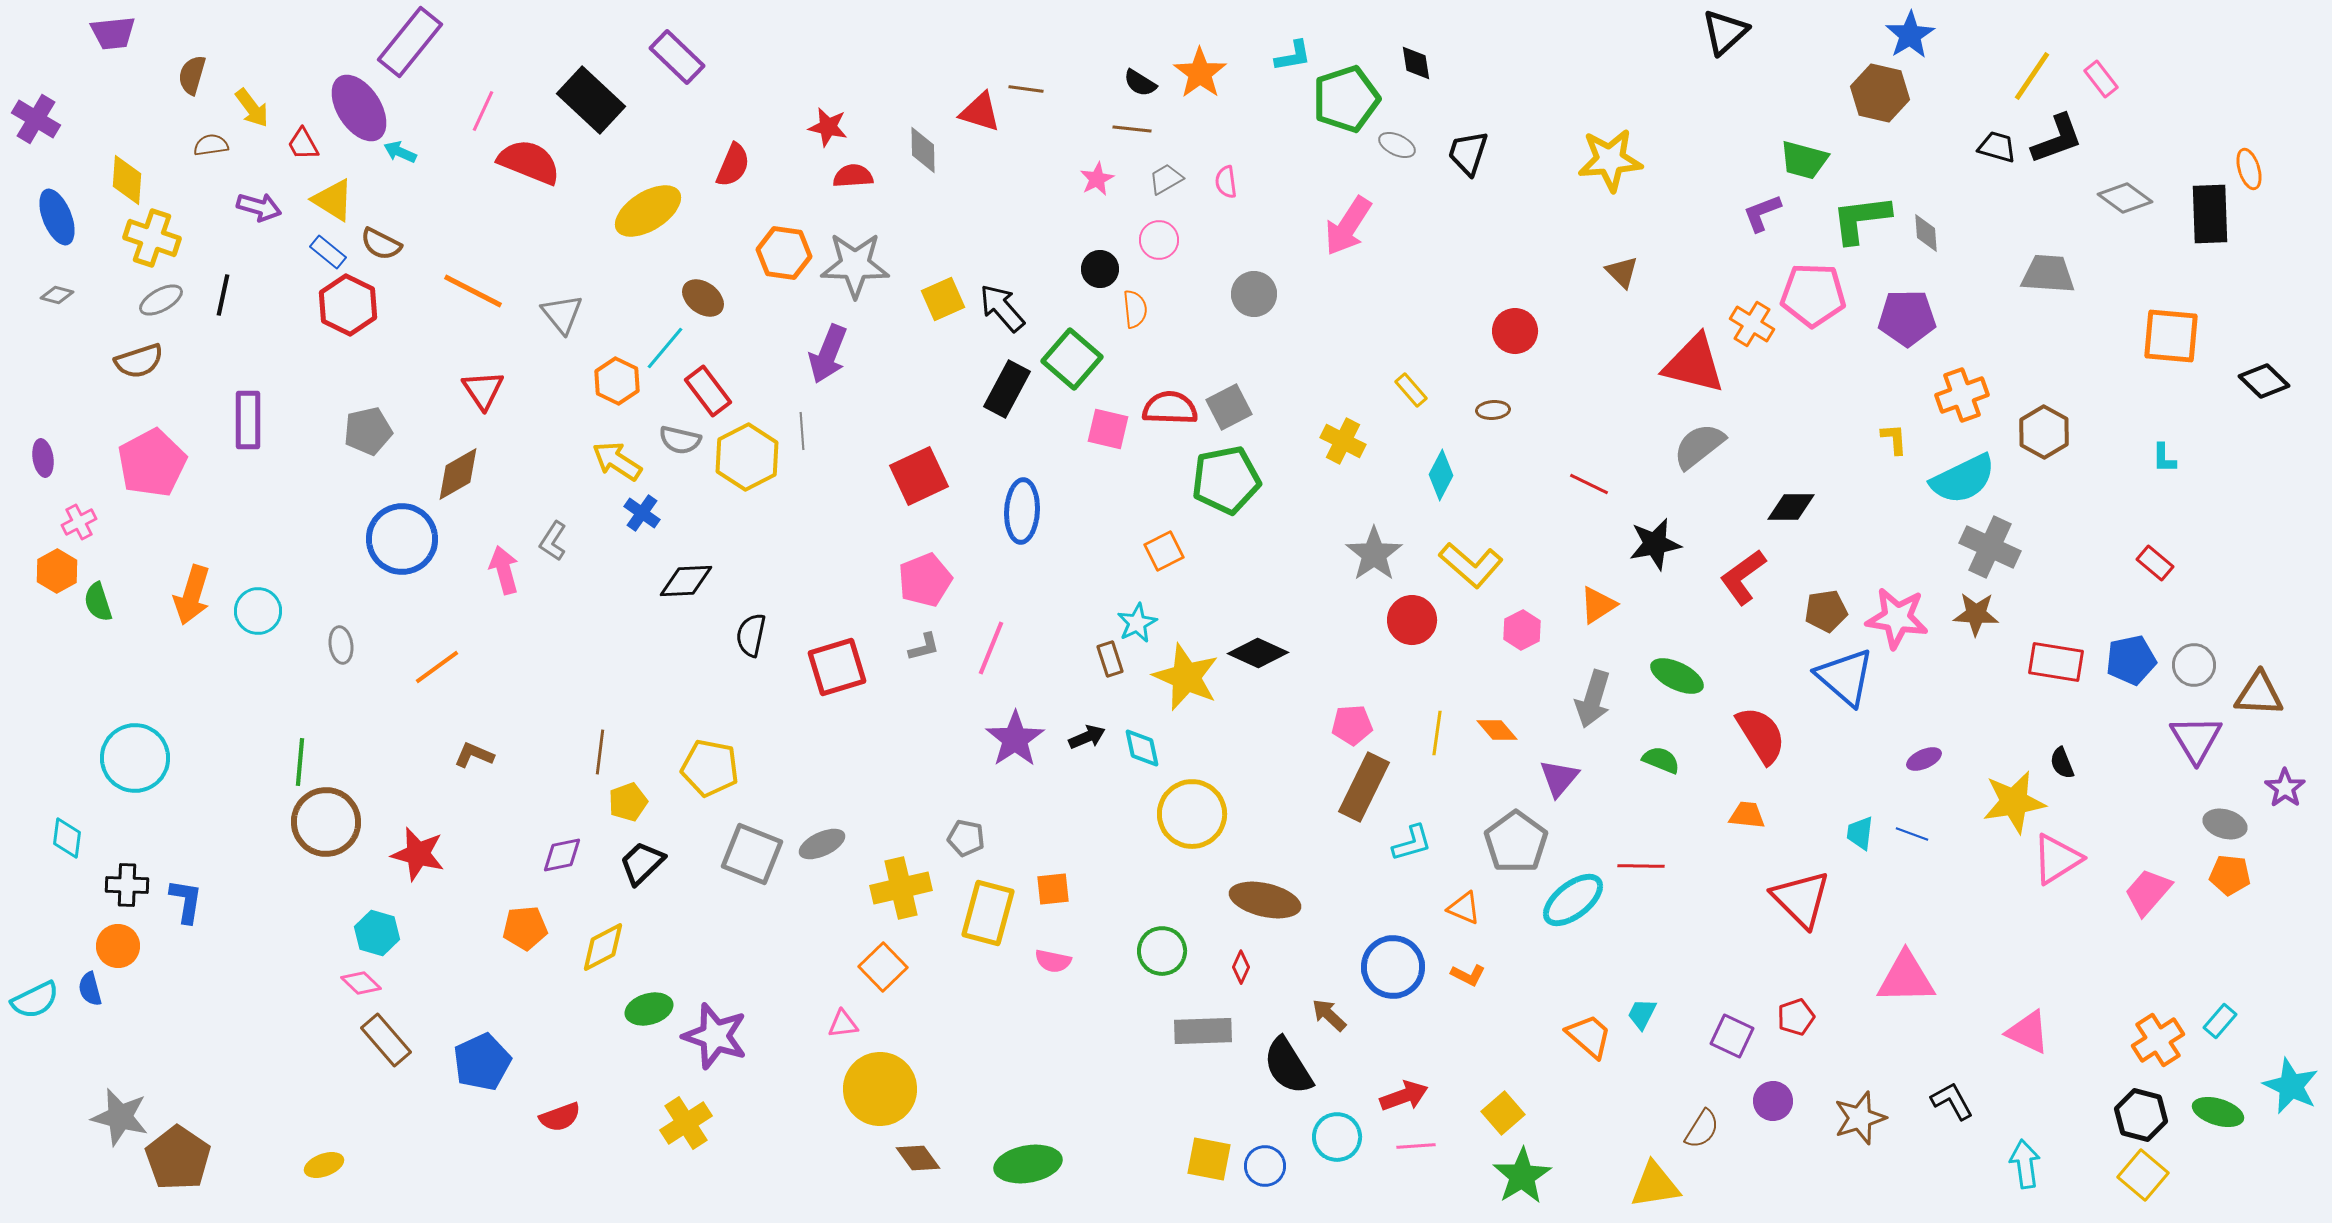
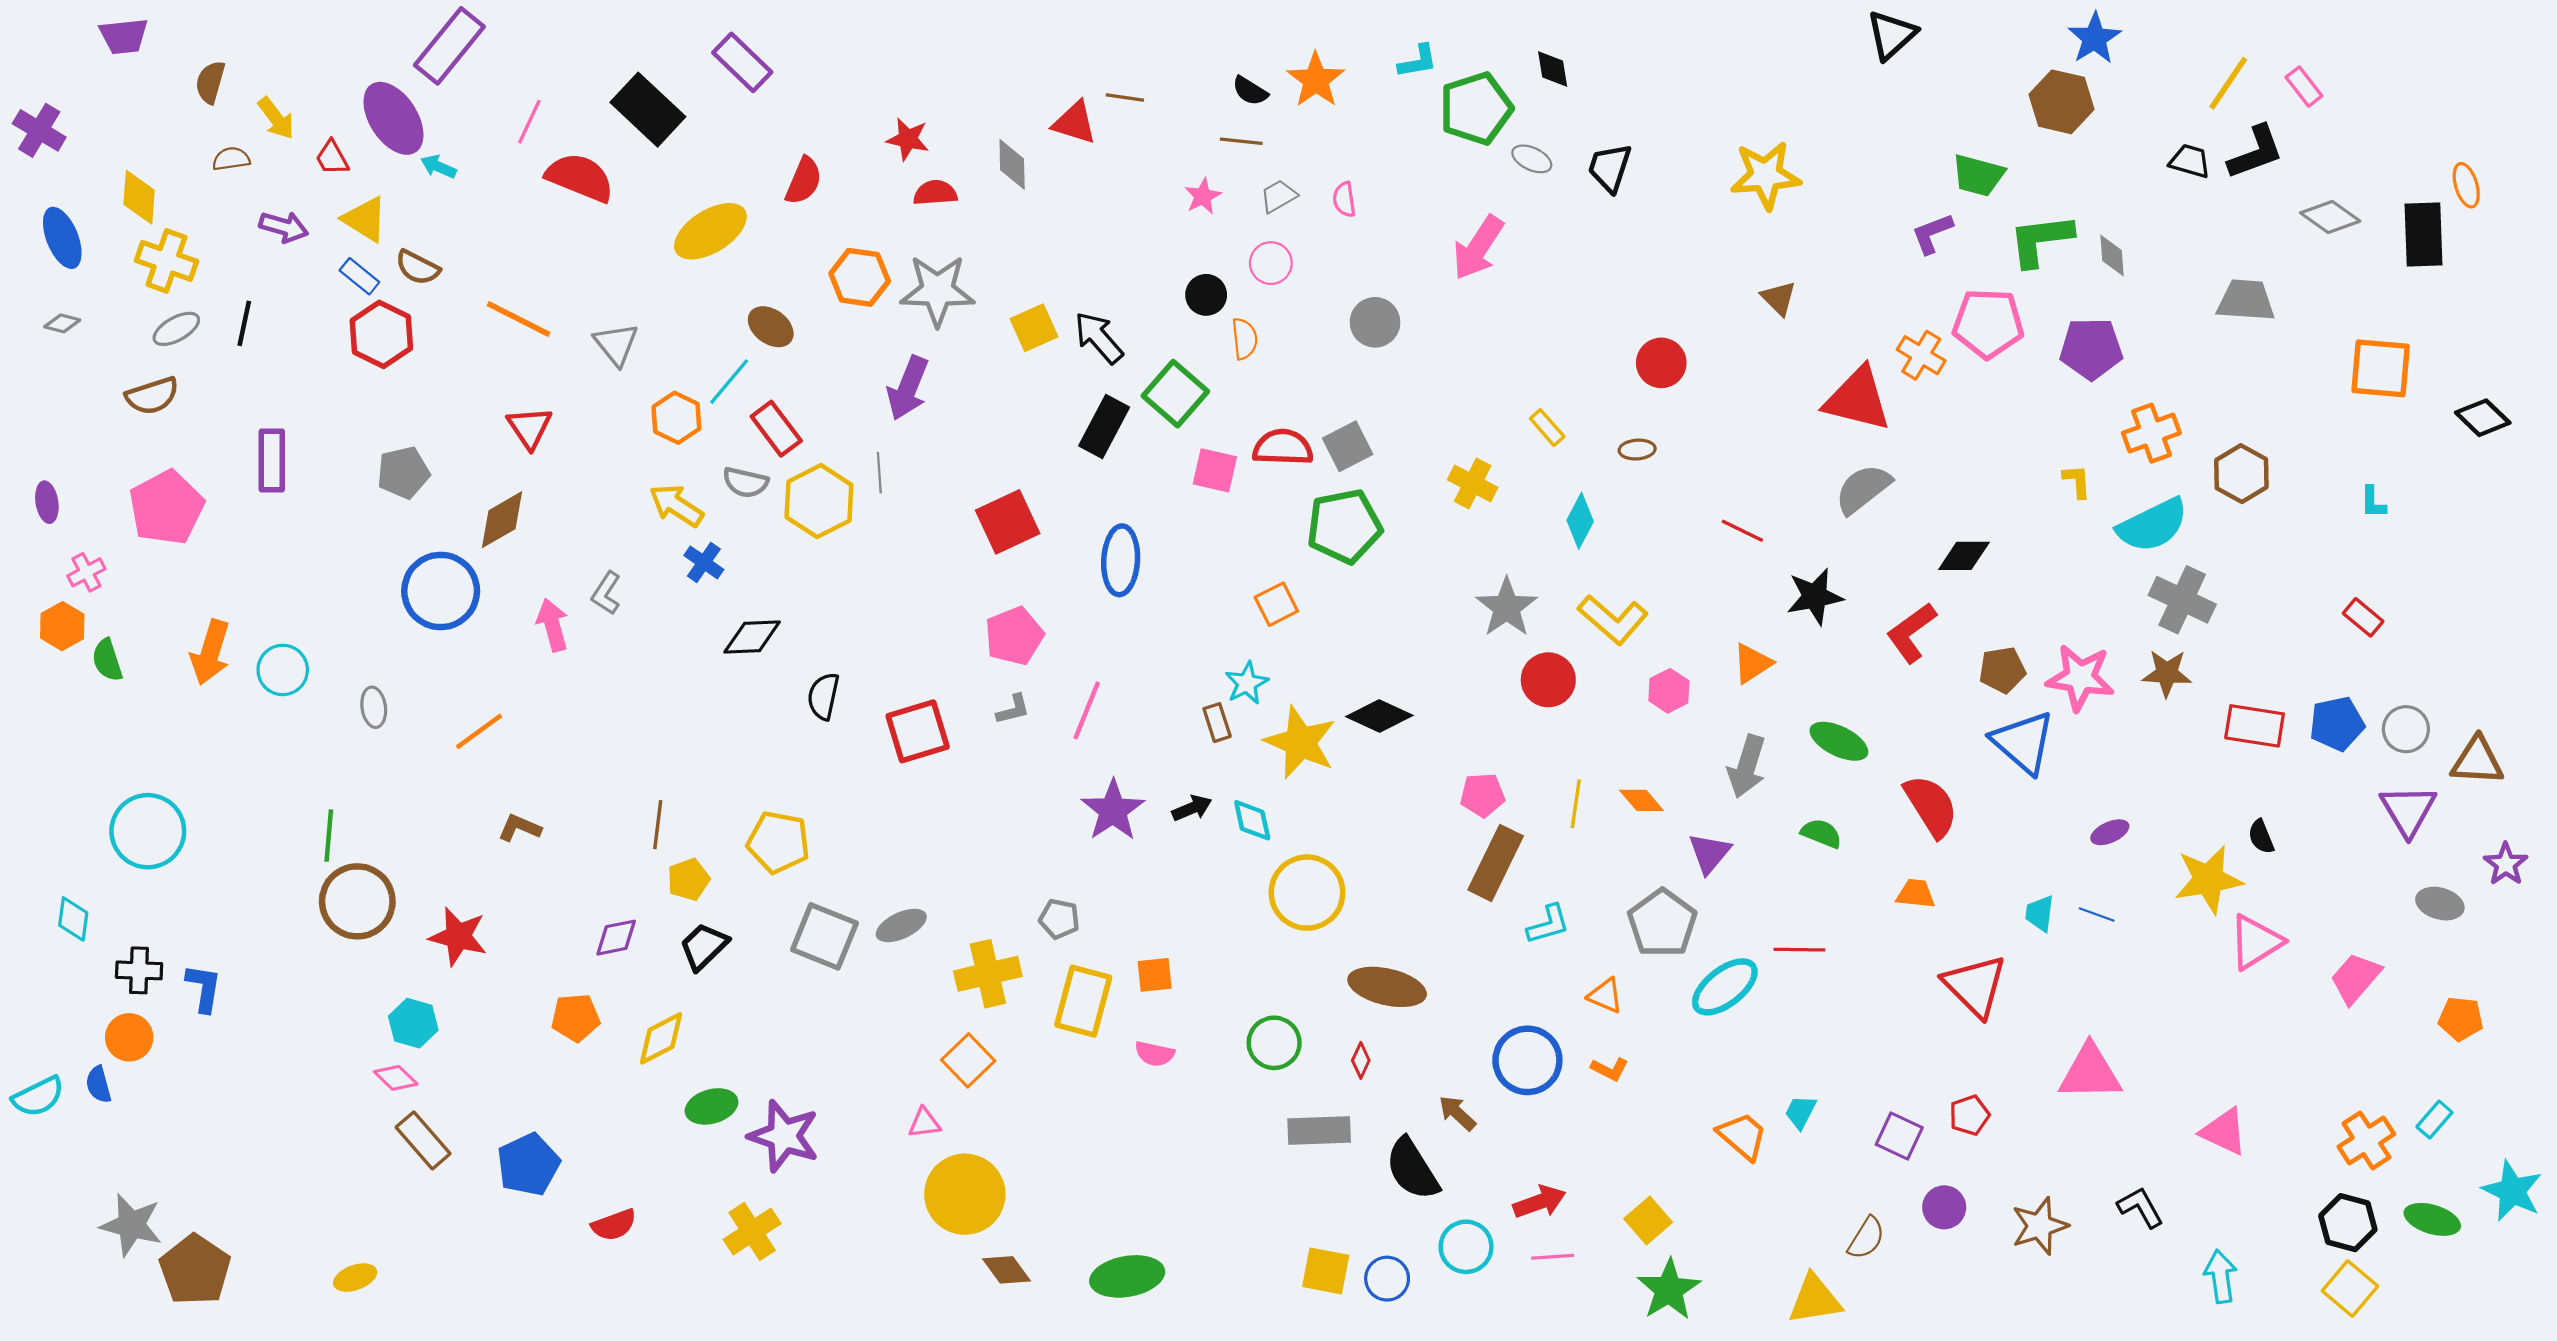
orange pentagon: (2230, 875) -> (2461, 1019), moved

